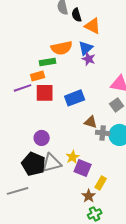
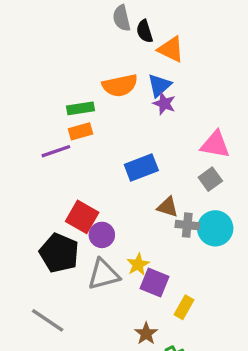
green rectangle: (48, 62) -> (80, 108), moved
red square: (45, 93) -> (82, 217), moved, turned 30
purple circle: (42, 138) -> (102, 235), moved
black pentagon: (34, 164) -> (59, 253), moved
gray line: (18, 191) -> (48, 320), turned 50
brown star: (89, 196) -> (146, 333), moved

